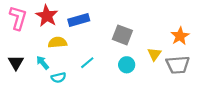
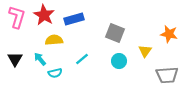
orange star: (180, 36) -> (169, 34), turned -30
gray trapezoid: (178, 65) -> (167, 75), moved

